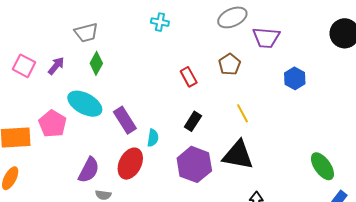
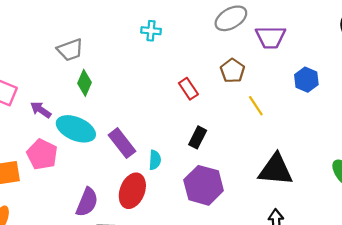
purple arrow: (56, 66) -> (41, 110), moved, turned -90
yellow line: (243, 113) -> (256, 106), moved
black triangle: (238, 155) -> (276, 170), moved

